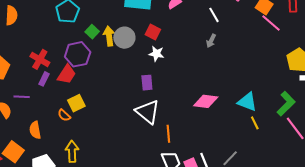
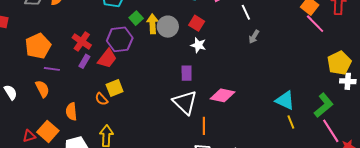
white line: (214, 15) -> (246, 12), moved
purple line: (22, 97) -> (52, 69), moved
pink diamond: (206, 101) -> (222, 95), moved

